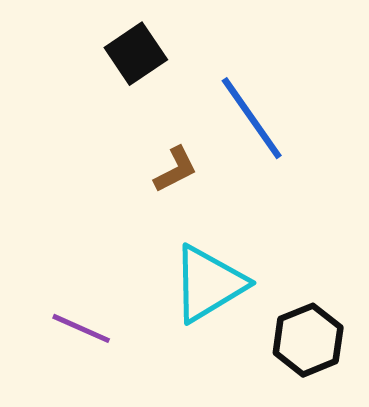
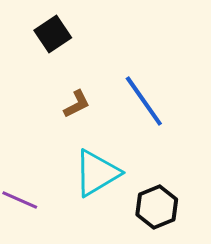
blue line: (252, 118) -> (144, 101), moved

